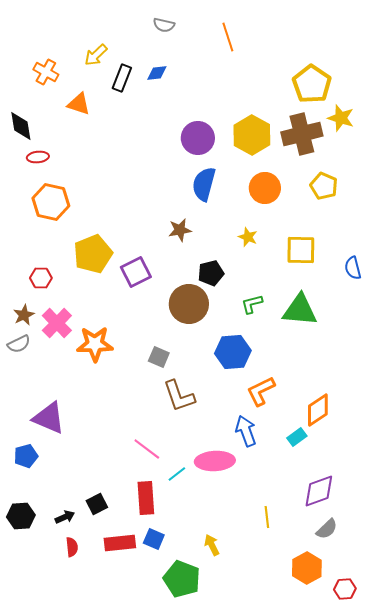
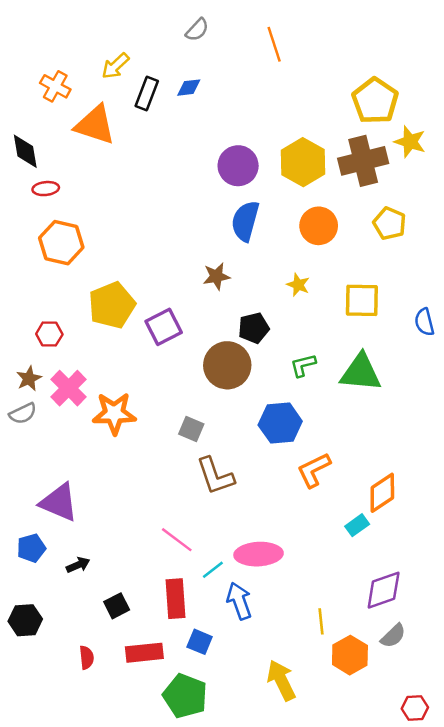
gray semicircle: (164, 25) -> (197, 30), turned -60
orange triangle: (79, 104) -> (95, 125), size x1.5
blue arrow: (246, 431) -> (239, 601), moved
black arrow: (65, 517) -> (78, 565), moved
blue square: (154, 539) -> (200, 642), moved
yellow arrow: (212, 545) -> (281, 680), moved, size x1.6
orange hexagon: (307, 568) -> (350, 655), moved
green pentagon: (182, 579) -> (185, 696), moved

